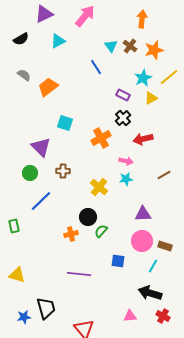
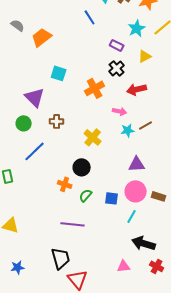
yellow triangle: (151, 98) -> (145, 56), moved
brown line: (164, 175) -> (146, 125), moved
cyan star: (126, 179) -> (128, 130), moved
green semicircle: (101, 231) -> (86, 195), moved
orange cross: (71, 234) -> (65, 184), turned 32
blue square: (118, 261) -> (112, 198), moved
cyan line: (153, 266) -> (132, 216), moved
black trapezoid: (46, 308) -> (61, 258), moved

